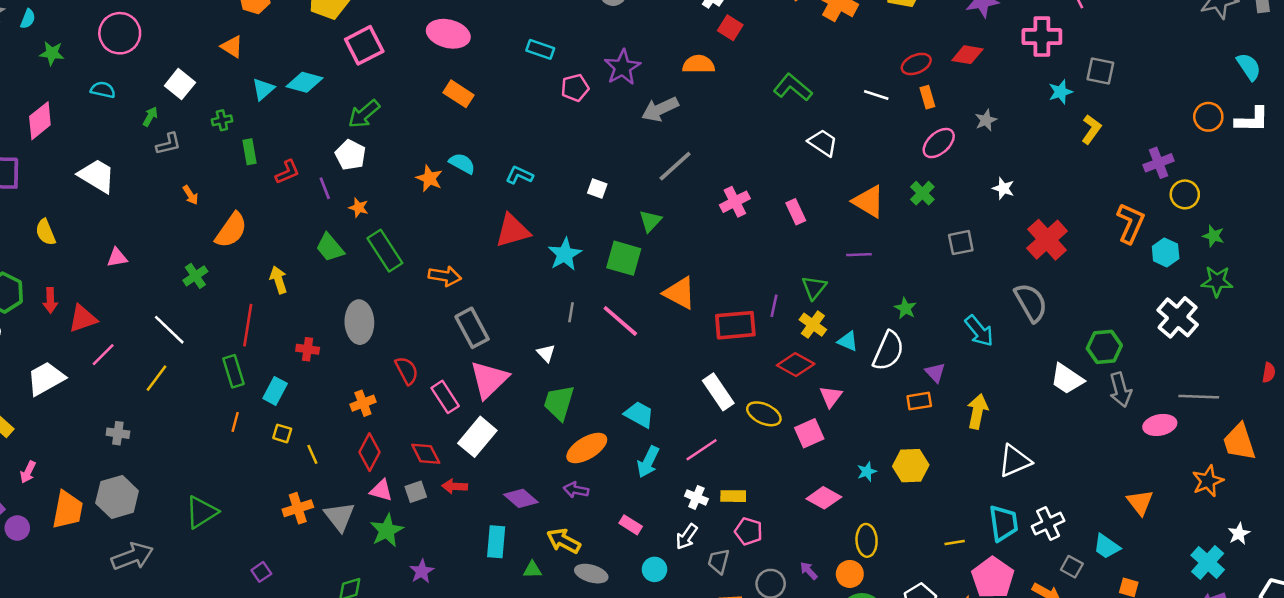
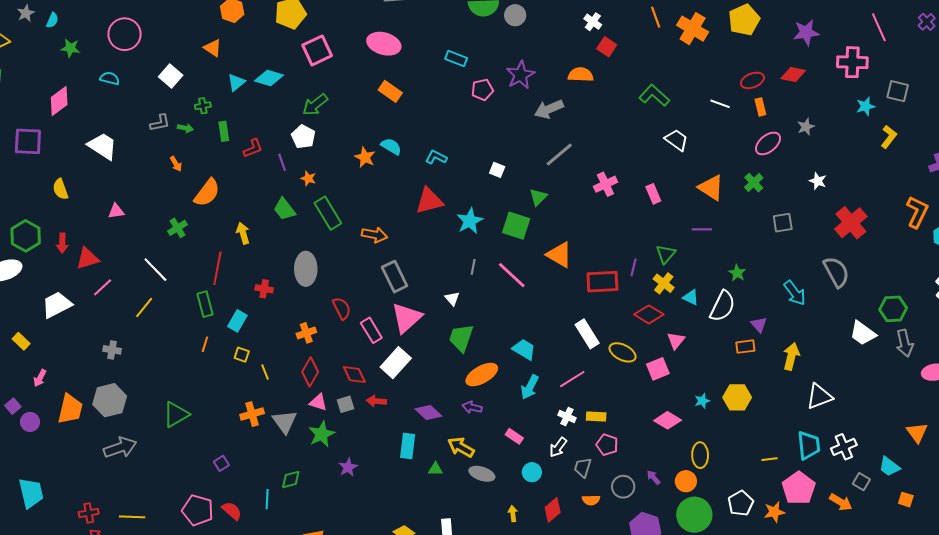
green arrow: (150, 117) -> (185, 128), moved, turned 70

